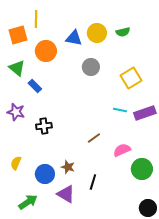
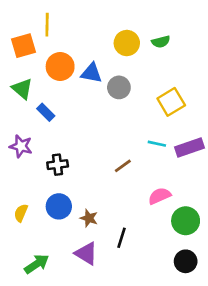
blue triangle: (74, 38) -> (91, 73), moved
brown line: (94, 138) -> (123, 166), moved
blue circle: (45, 174) -> (59, 206), moved
black circle: (148, 208) -> (186, 261), moved

